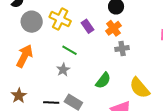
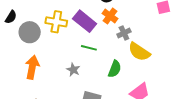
purple rectangle: (87, 26) -> (85, 21), size x1.6
green line: (70, 50) -> (89, 48), moved
yellow semicircle: (140, 88) -> (139, 52), moved

